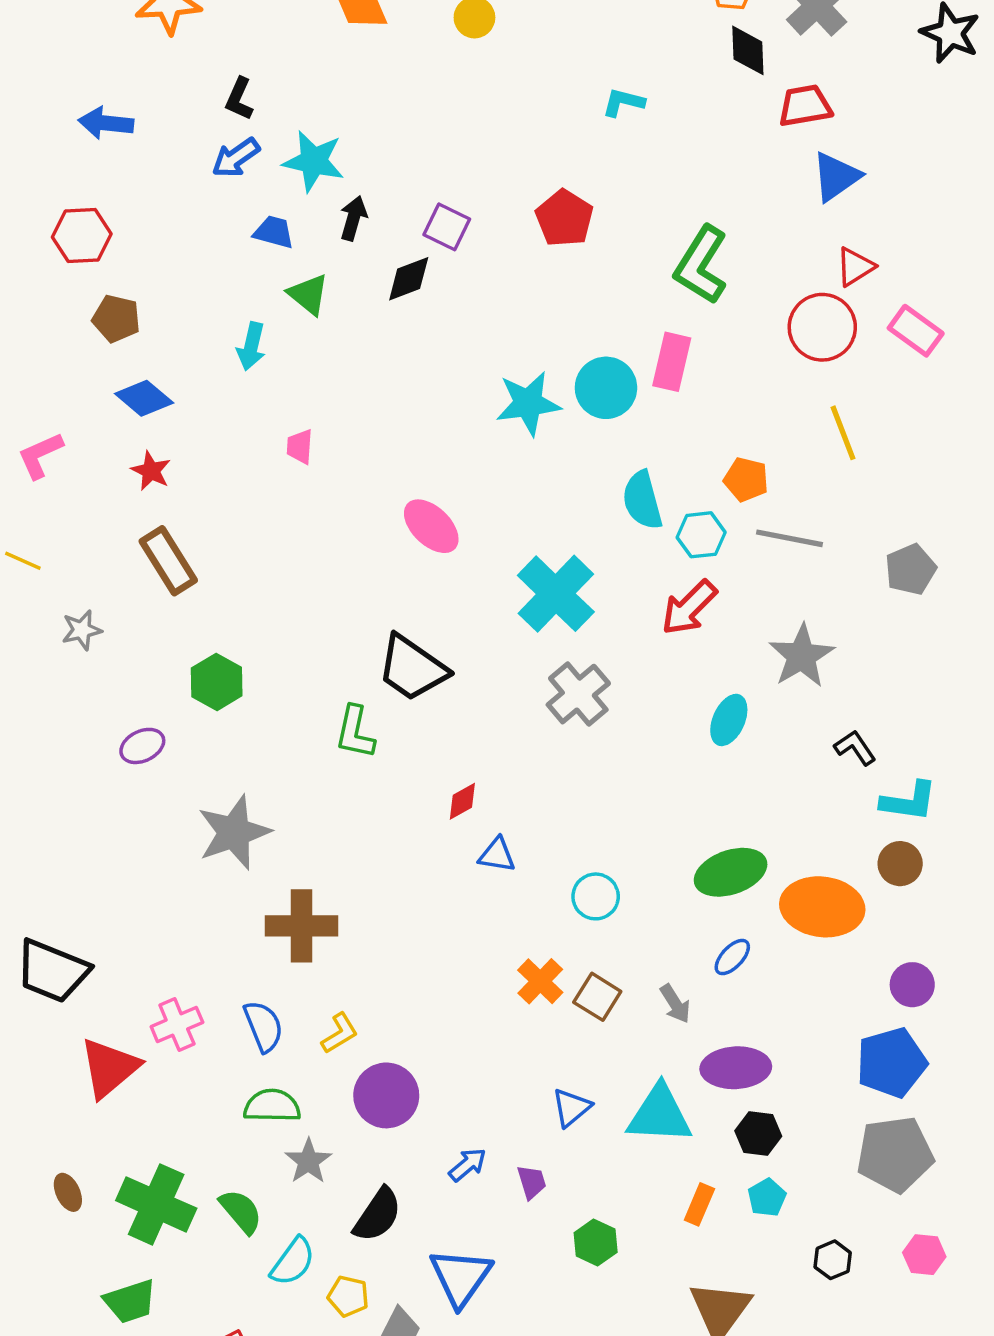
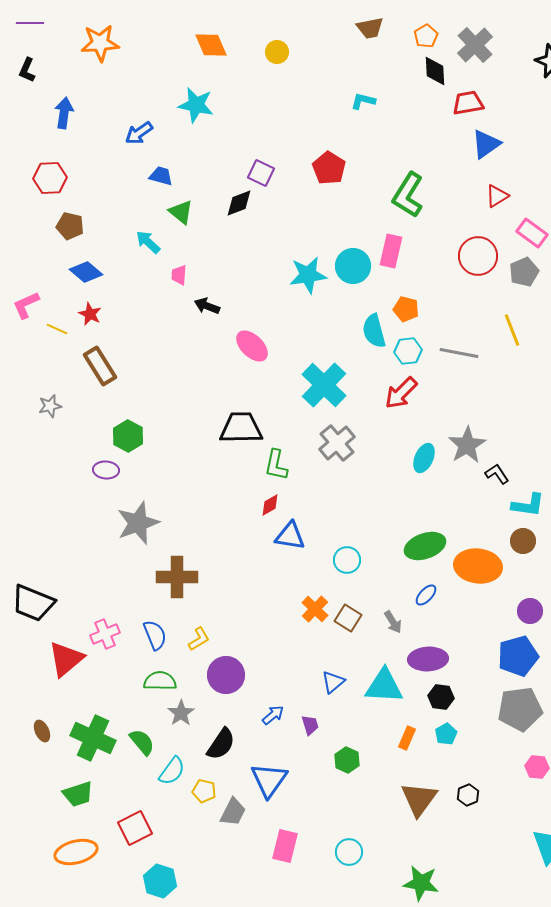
black L-shape: (239, 99) -> (27, 70), moved
blue arrow: (106, 123) -> (64, 113), turned 92
cyan star: (314, 161) -> (196, 105), moved
black arrow: (353, 218) -> (207, 306), moved, turned -85
red circle: (822, 327) -> (478, 256), moved
cyan arrow: (251, 346) -> (148, 242), turned 120
yellow line: (843, 433) -> (512, 330), moved
pink trapezoid: (300, 447) -> (179, 275), moved
orange pentagon: (746, 479) -> (406, 309), moved
yellow line: (23, 561) -> (57, 329), moved
gray pentagon: (911, 569) -> (524, 272), moved
gray star: (801, 656) -> (467, 445), moved
black trapezoid: (412, 668) -> (241, 428), turned 144
green L-shape: (355, 732) -> (276, 465), moved
purple ellipse: (142, 746) -> (106, 470), moved, turned 30
blue triangle: (497, 855) -> (290, 536), size x1.4
black hexagon: (833, 1260) -> (468, 795), moved

